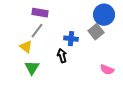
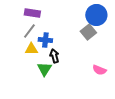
blue cross: (71, 39) -> (45, 40), moved
yellow triangle: (26, 47) -> (31, 49), moved, turned -40
green triangle: (32, 68) -> (44, 69), moved

